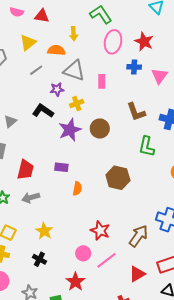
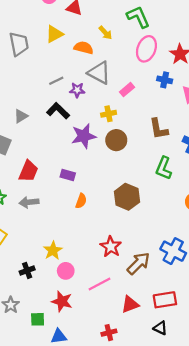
yellow arrow: (74, 34) -> (105, 33), turned -48
gray line: (36, 70) -> (56, 81), moved
pink rectangle: (102, 81) -> (127, 90), turned 40
yellow cross: (77, 103) -> (109, 114), moved
yellow star: (44, 231) -> (53, 250), moved
red star: (100, 231) -> (111, 247), moved
pink circle: (83, 253) -> (66, 271), moved
black cross: (39, 259) -> (27, 270), turned 32
red star: (75, 282) -> (62, 301), turned -30

